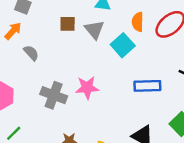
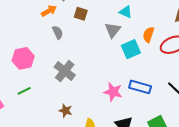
brown square: (68, 24) -> (81, 14), moved
pink star: (87, 88) -> (113, 92), moved

